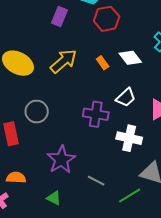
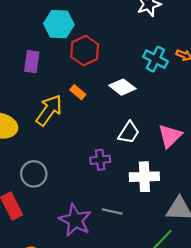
orange rectangle: (103, 63) -> (78, 92), moved
purple cross: (96, 114) -> (100, 160), size x0.7
gray line: (96, 181) -> (112, 211), moved

